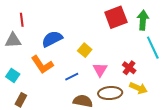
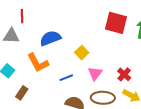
red square: (116, 17) -> (116, 23), turned 30
brown rectangle: (21, 100) -> (22, 93), moved

